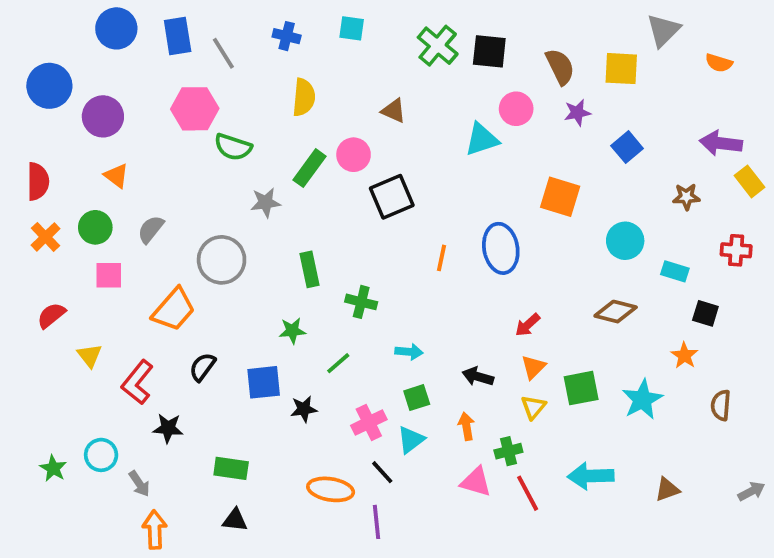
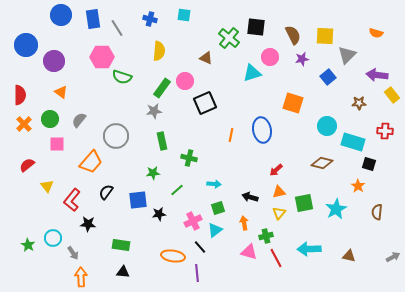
gray triangle: (663, 30) -> (347, 55), moved
green cross: (438, 46) -> (229, 38), moved
gray star: (266, 202) -> (154, 111), moved
cyan rectangle: (675, 271) -> (353, 142), size x1.6
orange triangle: (533, 367) -> (279, 192), turned 32
brown triangle: (667, 489) -> (349, 256), turned 32

